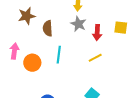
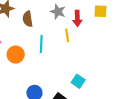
yellow line: (95, 58) -> (67, 35), moved, turned -64

